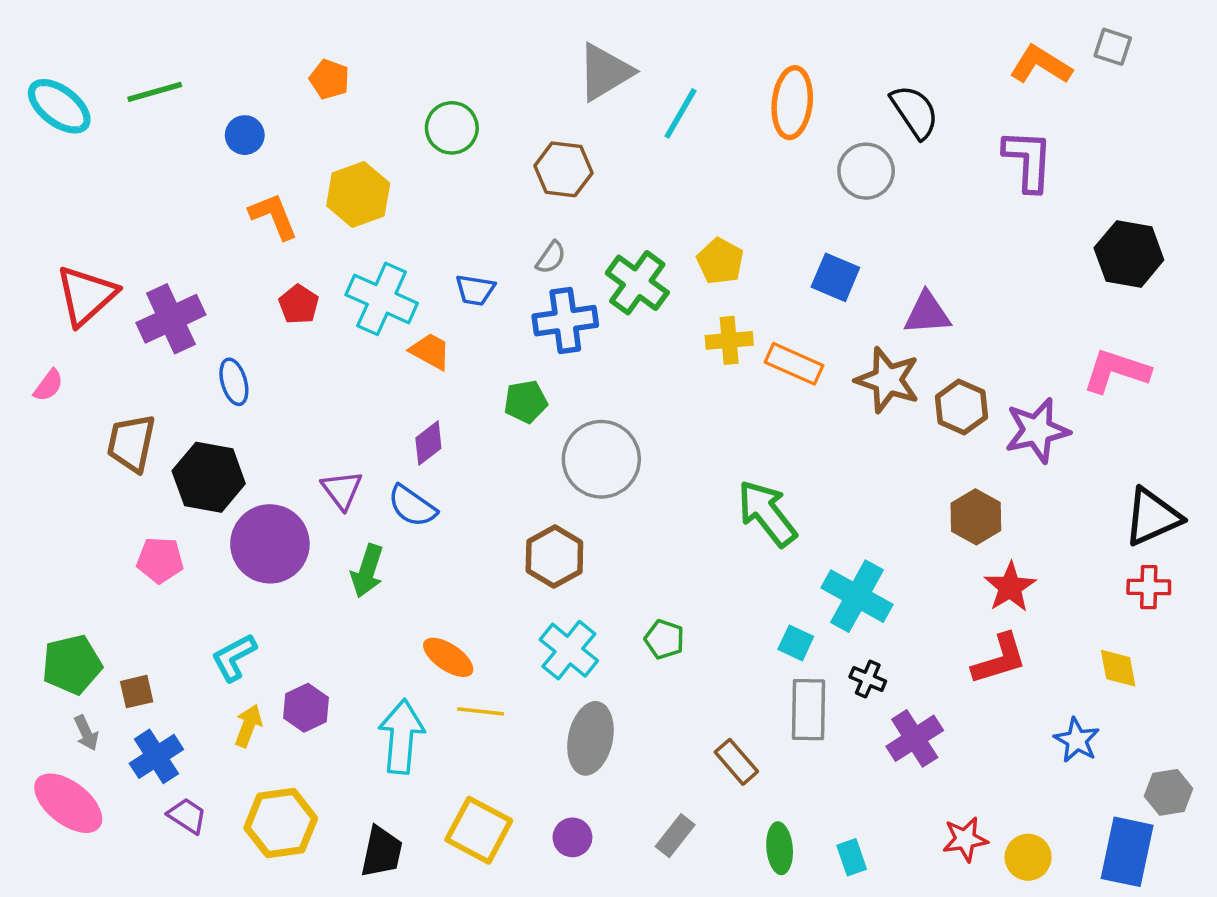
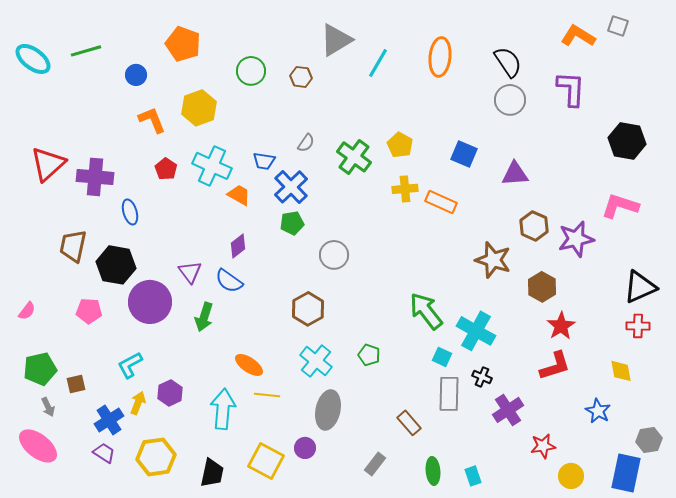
orange pentagon: (329, 79) -> (183, 44), size x1.6
brown hexagon: (563, 169) -> (301, 77), moved, size x0.7
gray circle: (866, 171) -> (510, 100), moved
purple cross: (171, 319) -> (95, 177), turned 30
blue cross: (565, 321) -> (291, 187), moved, turned -36
brown star: (888, 380) -> (493, 260), moved
pink semicircle: (48, 385) -> (27, 311), moved
gray circle: (601, 459) -> (334, 255), size x0.7
green arrow: (767, 513) -> (426, 311), moved
blue cross: (156, 756) -> (109, 420), moved
purple circle: (572, 837) -> (305, 448), moved
red star: (965, 839) -> (543, 446), moved

